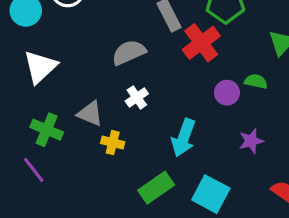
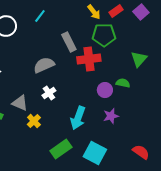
red cross: (201, 43) -> (89, 59), turned 30
purple star: (251, 141) -> (111, 116), moved
yellow cross: (113, 143) -> (34, 121), turned 32

